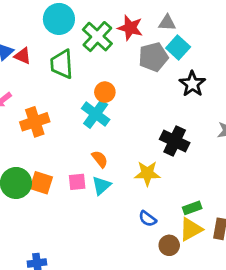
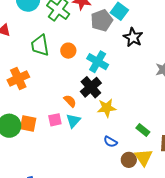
green trapezoid: (62, 64) -> (40, 45), moved
cyan cross: (96, 114) -> (98, 62), moved
black cross: (175, 141) -> (91, 87), moved, turned 30
green rectangle: (192, 208) -> (143, 130), turned 64
yellow triangle: (191, 229) -> (144, 157), moved, turned -30

